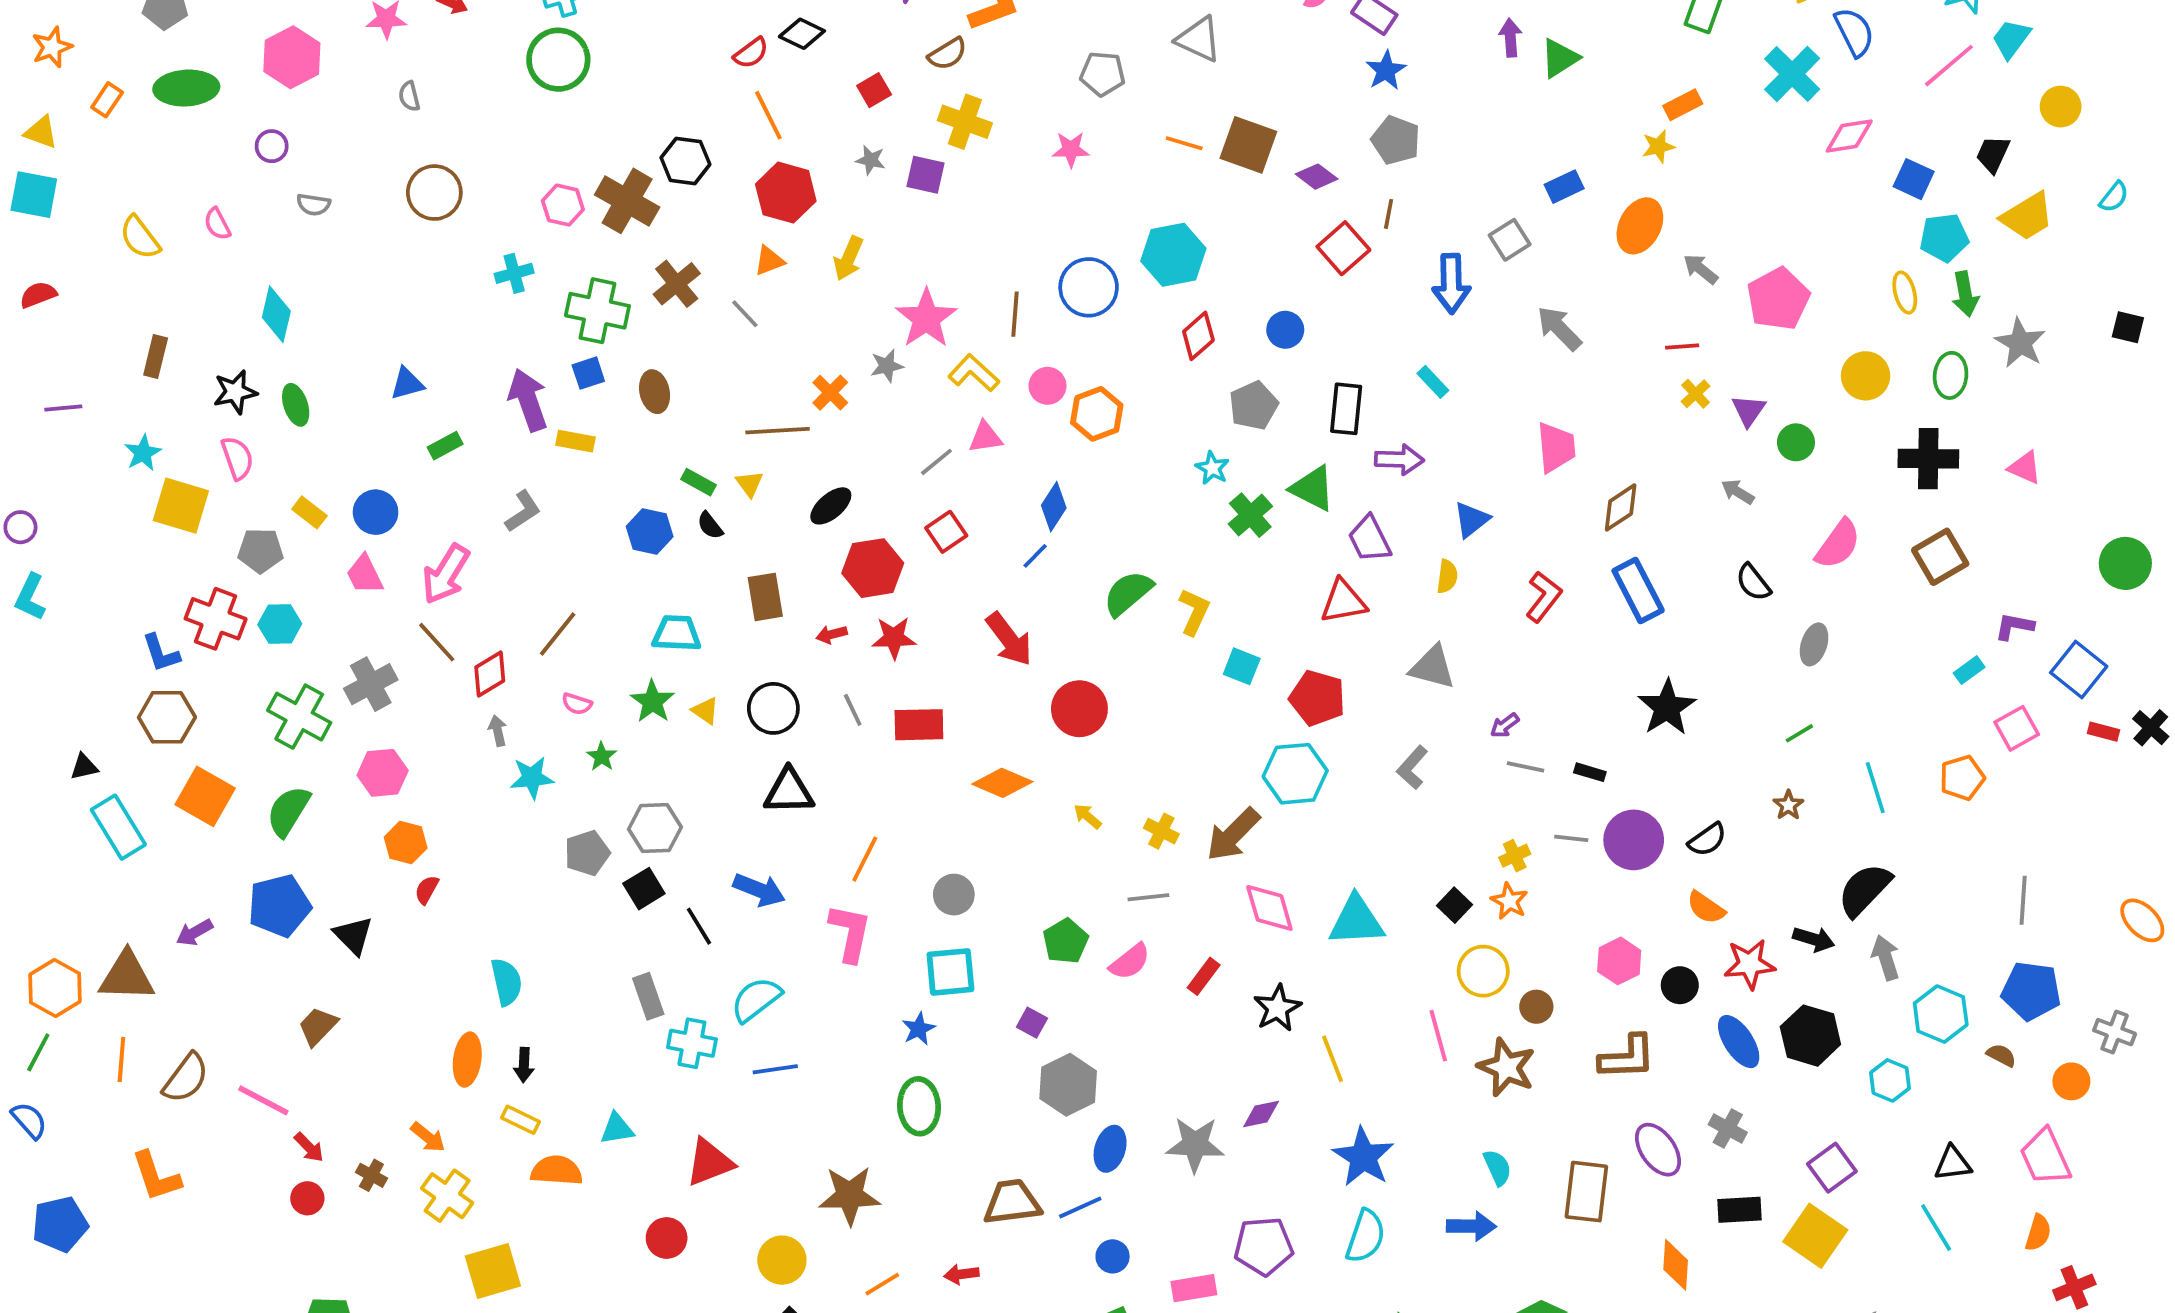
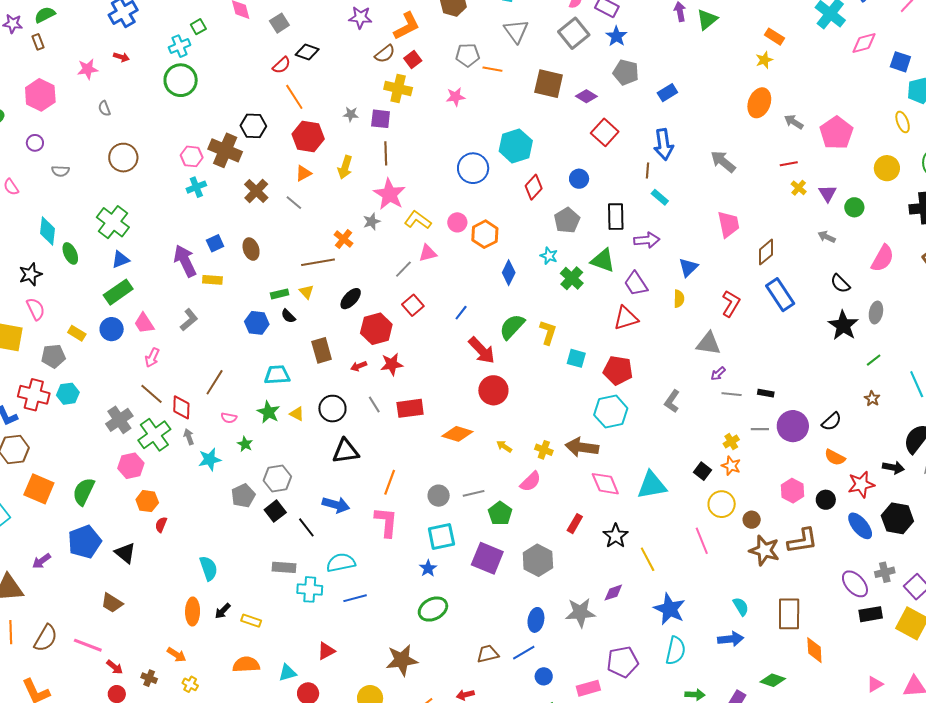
gray triangle: (1199, 39) -> (516, 31), turned 36
red square: (874, 90) -> (413, 60), moved
orange rectangle: (1683, 105) -> (775, 37), turned 66
orange line: (1184, 143) -> (492, 69), moved
blue rectangle: (1564, 187) -> (667, 93), moved
brown line: (1389, 214) -> (648, 171), moved
gray square: (1510, 240) -> (574, 33), moved, size x1.4
cyan cross: (514, 273) -> (196, 187), moved
green cross: (597, 311) -> (113, 222), moved, turned 32
brown line: (1015, 314) -> (386, 153), moved
green ellipse: (296, 405) -> (70, 253), moved
green rectangle: (445, 446) -> (118, 292), moved, size x1.6
green rectangle: (698, 482) -> (280, 294), turned -36
blue diamond: (1054, 507) -> (509, 273), moved
pink arrow: (446, 574) -> (152, 357), size x0.6
pink trapezoid: (365, 575) -> (144, 323), moved
red arrow: (1009, 639) -> (482, 350), moved
gray triangle: (1433, 667) -> (708, 344), moved
red diamond: (490, 674) -> (181, 407), turned -50
black star: (1667, 708) -> (843, 325), moved
green cross: (299, 717) -> (154, 435), moved, turned 32
brown arrow: (1233, 834) -> (582, 447), turned 60
gray line: (1148, 897) -> (474, 493), moved
pink semicircle: (1130, 962) -> (531, 482), moved
gray rectangle: (648, 996) -> (284, 567), turned -60
cyan semicircle: (756, 999) -> (341, 563), turned 32
purple square: (1032, 1023) -> (487, 558), size x2.0
brown trapezoid: (318, 1026) -> (112, 603), turned -95
black arrow: (524, 1065) -> (223, 611), turned 48
brown star: (1506, 1067) -> (764, 550), moved
gray hexagon: (1068, 1085) -> (538, 560), moved
green ellipse: (919, 1106) -> (433, 609), turned 72
yellow rectangle: (520, 1120) -> (251, 621), moved
cyan triangle: (617, 1129) -> (287, 673), moved
gray cross: (1728, 1129) -> (885, 572), moved, turned -36
purple ellipse: (1658, 1150) -> (855, 584), moved
red triangle: (710, 1162) -> (326, 651), size x0.7
yellow cross: (447, 1196) -> (190, 684), size x0.6
brown trapezoid: (1012, 1202) -> (488, 654), size x0.7
orange diamond: (1676, 1265) -> (814, 650), moved

